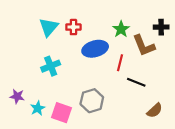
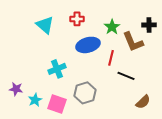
cyan triangle: (49, 27) -> (45, 25), turned -30
red cross: (73, 27) -> (77, 19), moved
cyan cross: (51, 66) -> (57, 69), moved

